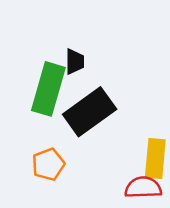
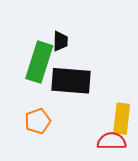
black rectangle: (90, 112) -> (71, 81), turned 39

